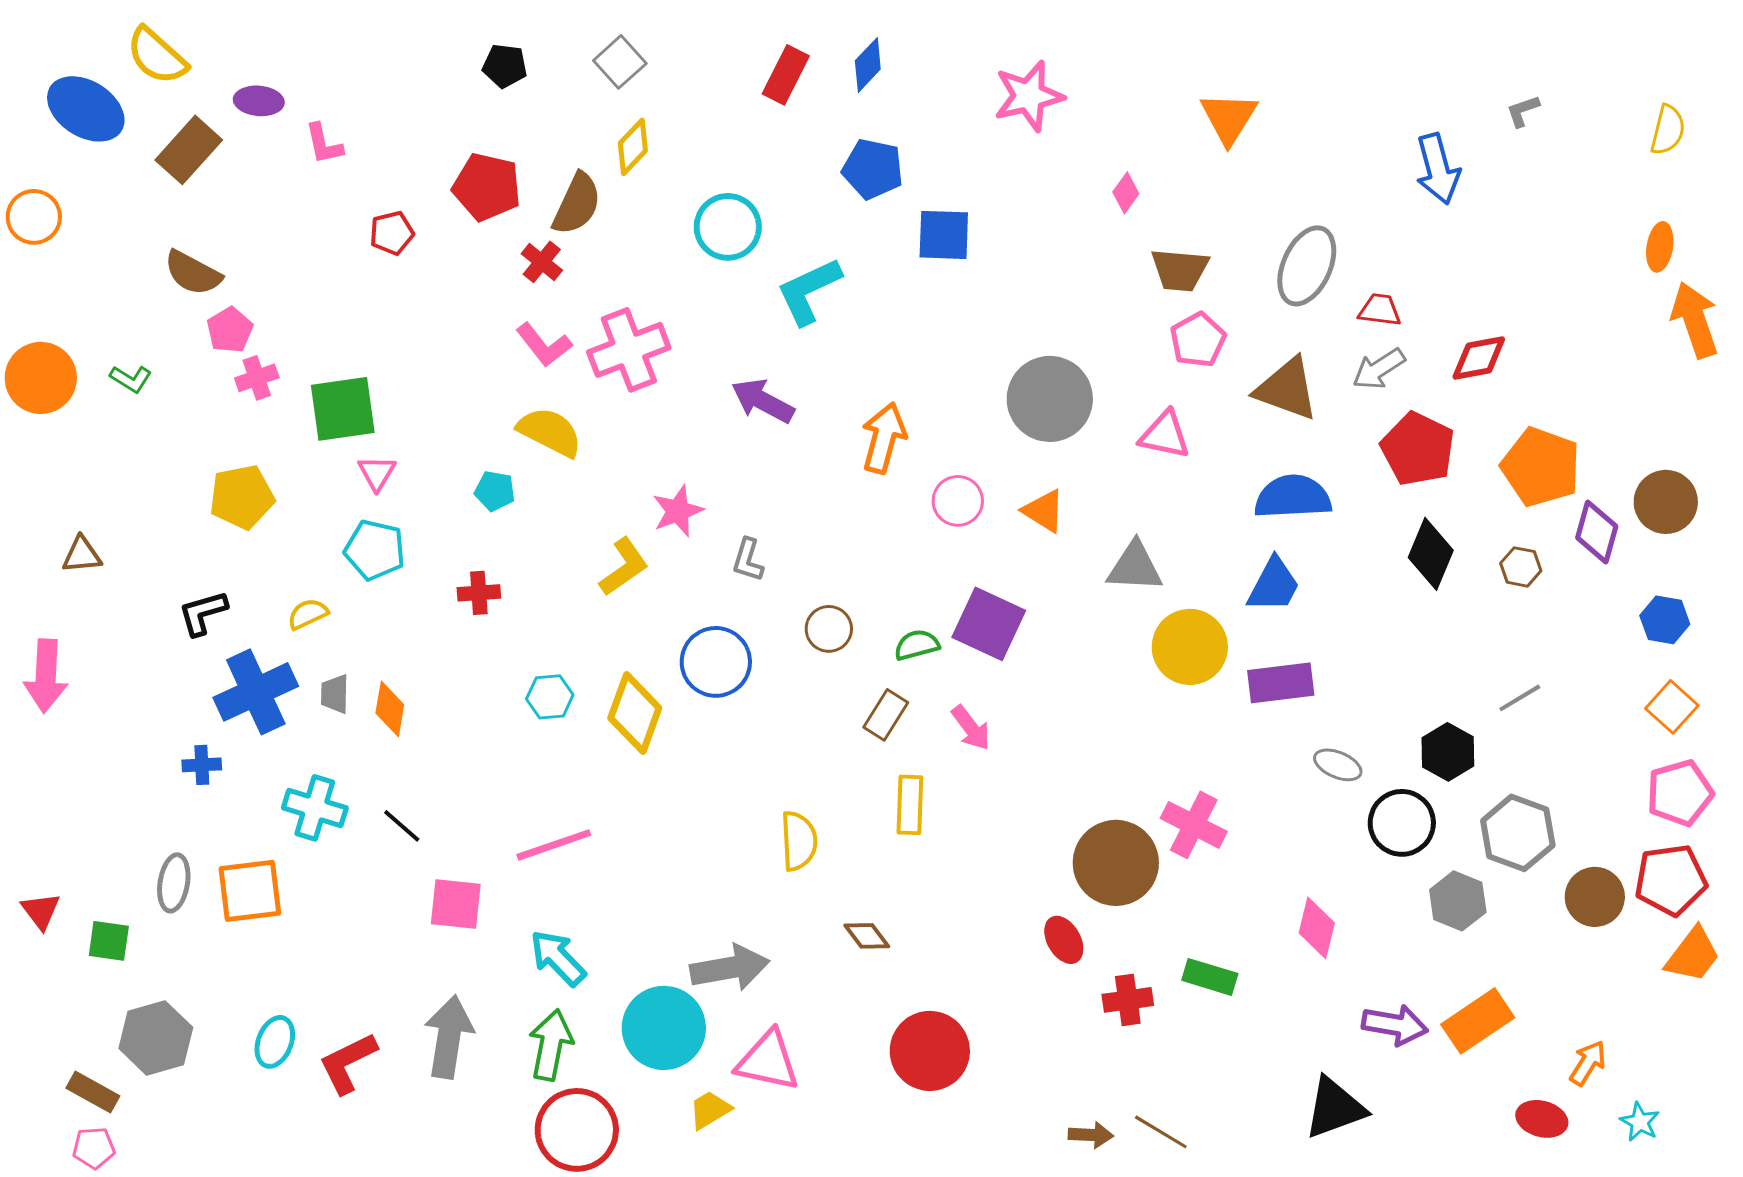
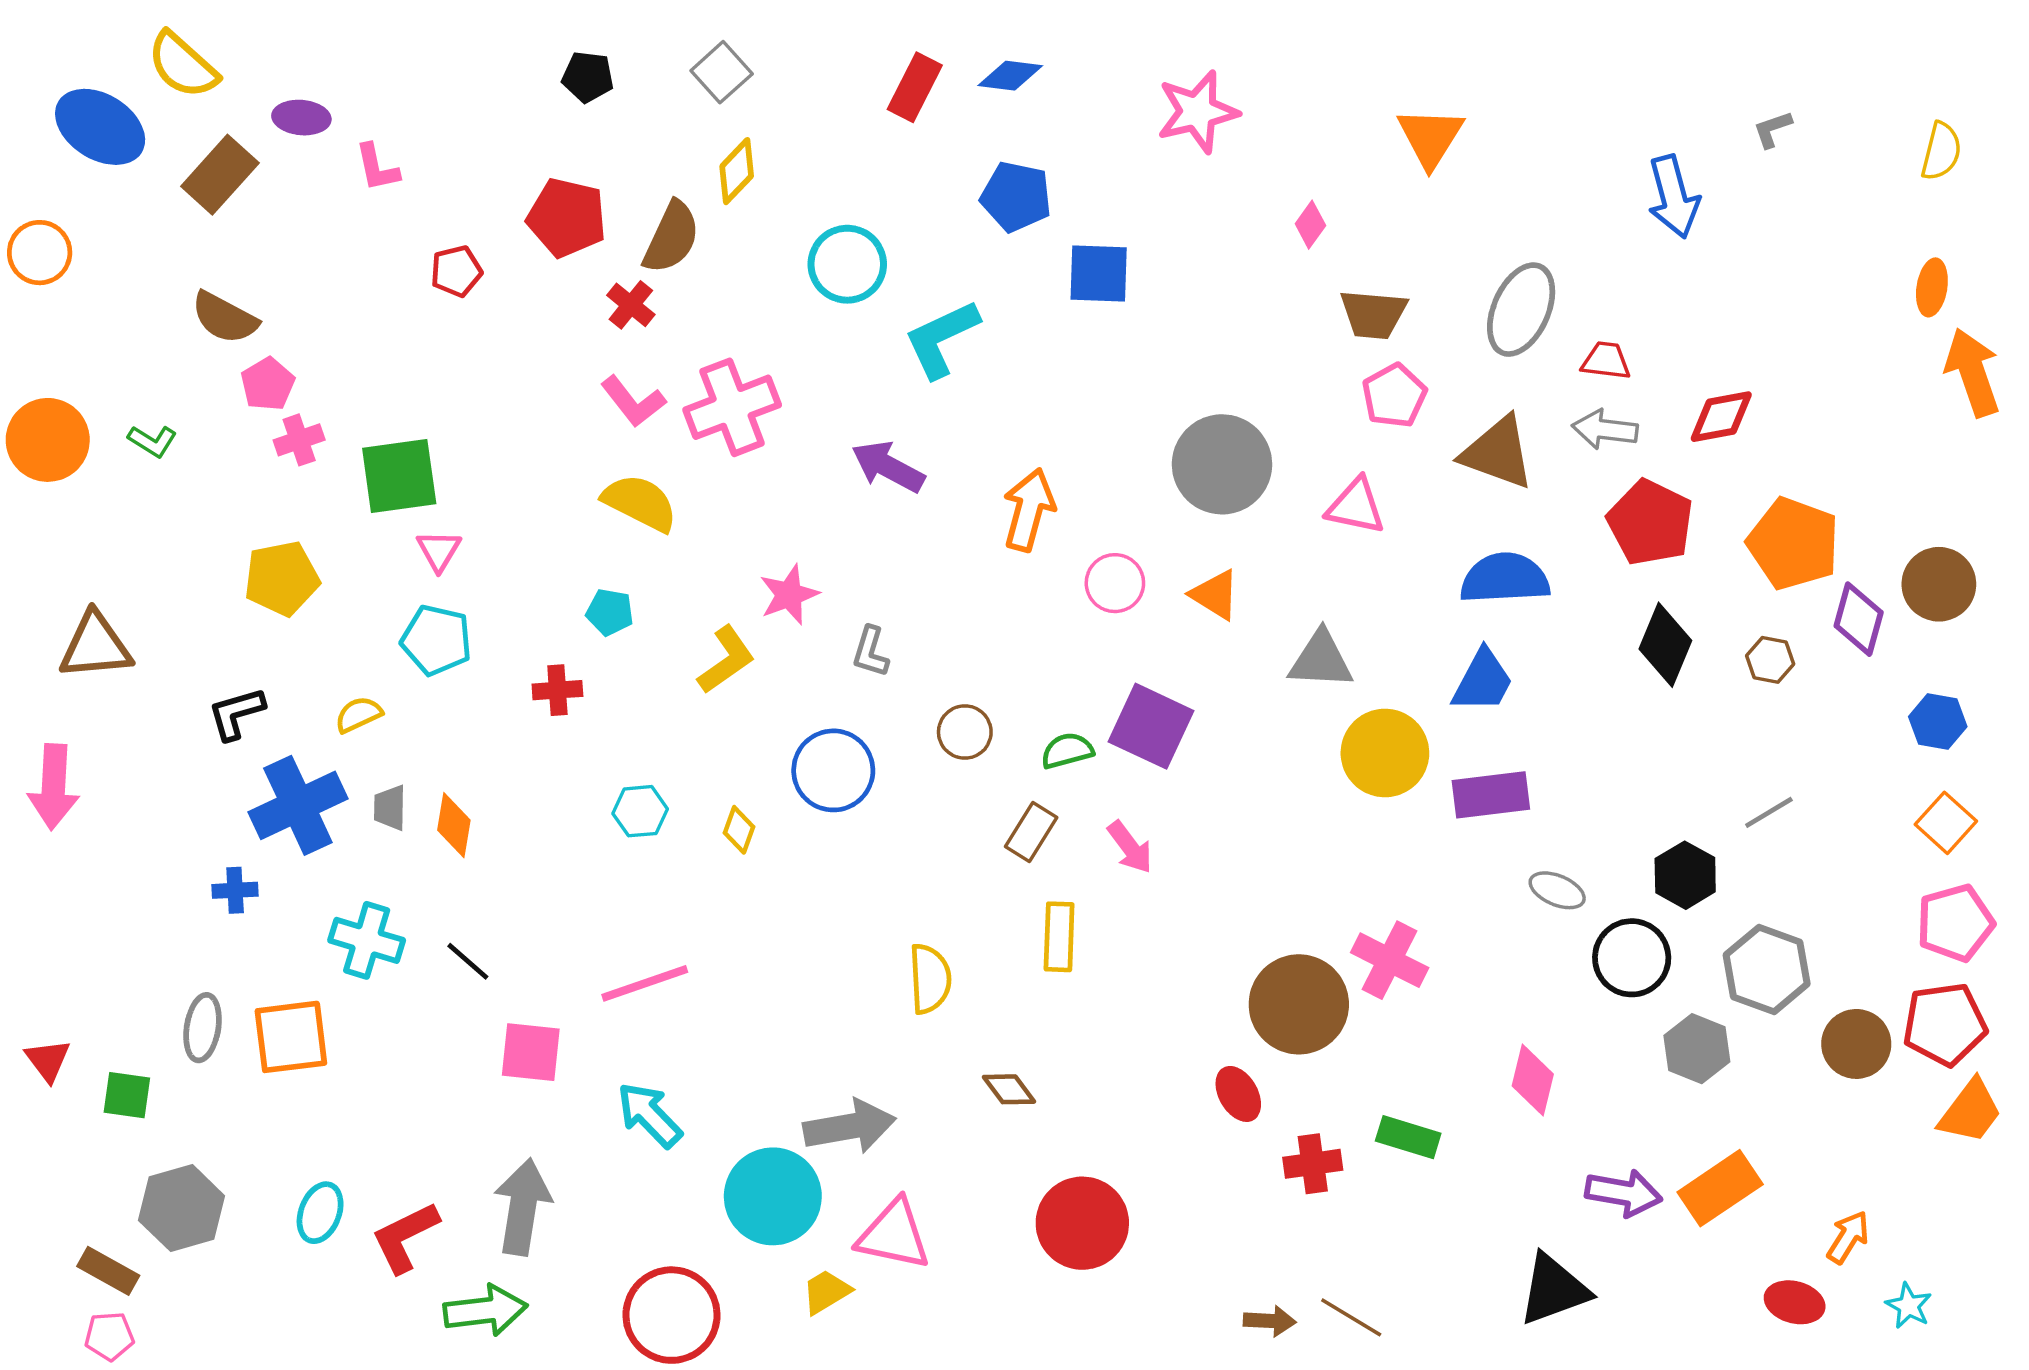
blue diamond: (868, 65) -> (1010, 76), turned 54
gray arrow: (1379, 369) -> (1605, 429), turned 40
cyan pentagon: (495, 491) -> (610, 612), moved
brown triangle: (82, 555) -> (95, 646), size x1.6
yellow diamond: (635, 713) -> (739, 830), size x0.5
green arrow: (551, 1045) -> (485, 1310), moved, turned 72

